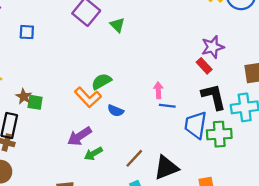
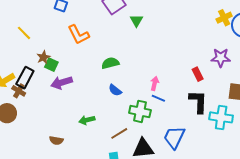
purple star: (213, 47) -> (221, 58), moved
orange L-shape: (88, 97) -> (78, 35), moved
blue trapezoid: (196, 125) -> (174, 137), moved
green cross: (219, 134) -> (140, 111), moved
purple arrow: (79, 136) -> (62, 83), moved

